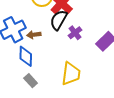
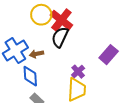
purple cross: (75, 33) -> (78, 72), moved

